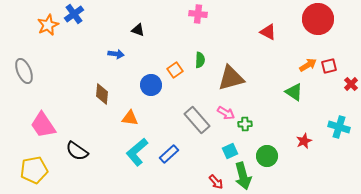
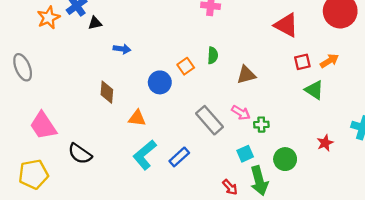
black triangle: (138, 30) -> (95, 23), moved, turned -32
red triangle: (268, 32) -> (286, 25), size x1.4
red square: (329, 66) -> (302, 62), moved
brown triangle: (231, 78) -> (246, 75), size x0.7

